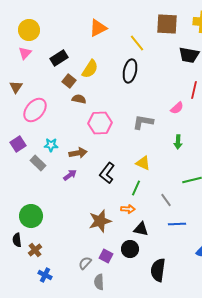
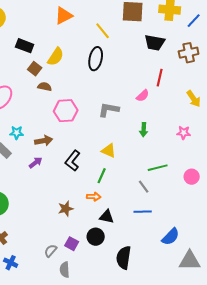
black rectangle: (59, 58) -> (25, 46), turned 54
gray line: (166, 200) -> (144, 187), moved
brown star: (100, 221) -> (66, 209), size x0.7

